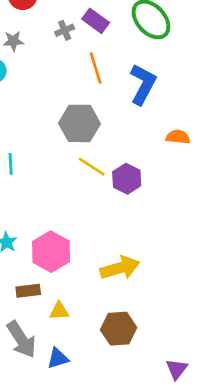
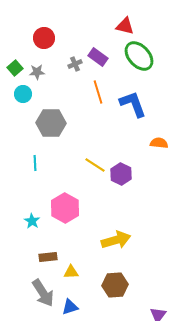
blue L-shape: (143, 84) -> (133, 104), turned -48
gray hexagon: (79, 123) -> (51, 123), moved
pink hexagon: (51, 252) -> (65, 208), moved

